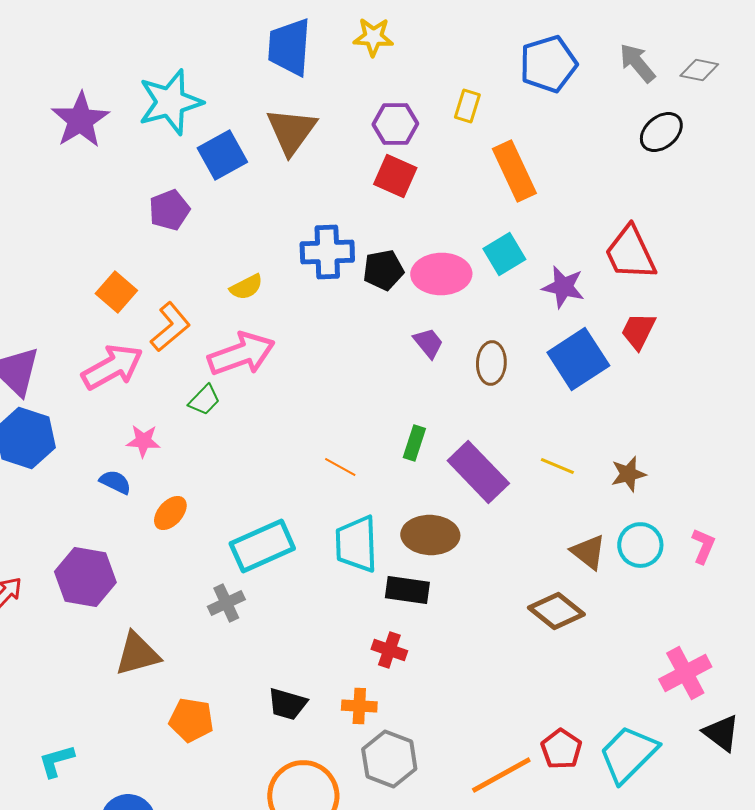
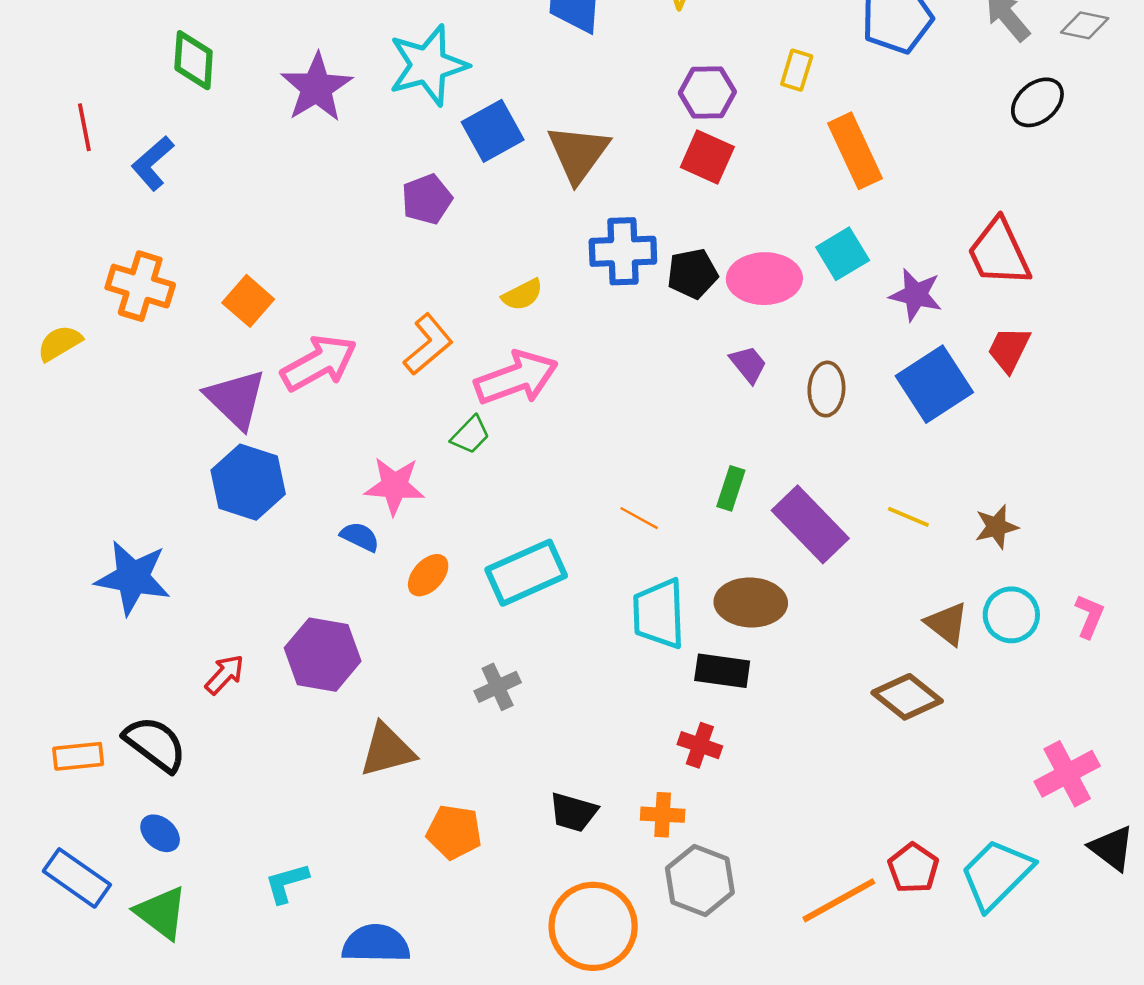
brown triangle: (291, 131) -> (578, 153), moved
orange square: (116, 292) -> (248, 301), moved
pink arrow: (112, 367) -> (319, 363), moved
pink star: (143, 441) -> (395, 486), size x1.4
cyan rectangle: (262, 546) -> (526, 573), moved

